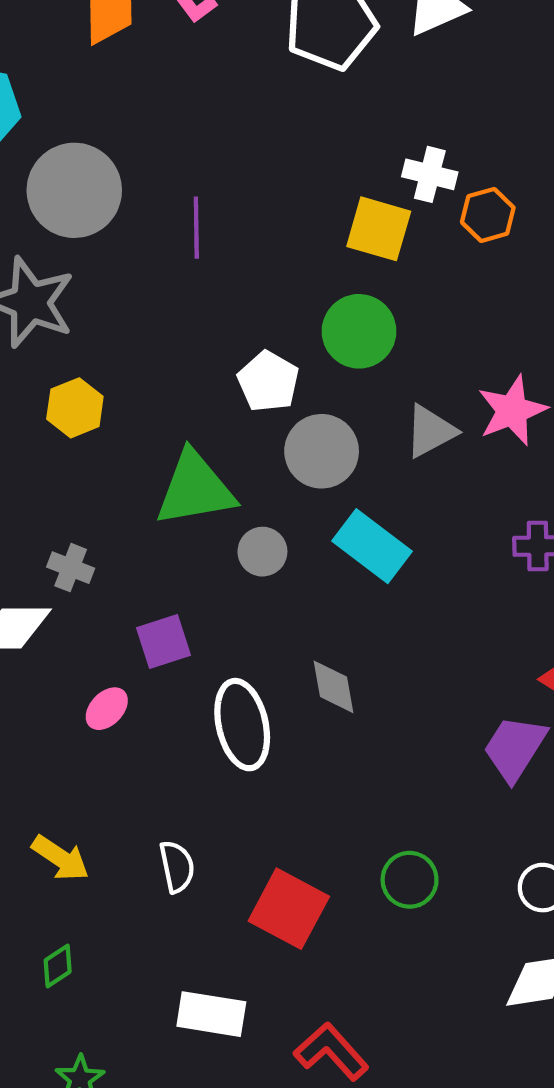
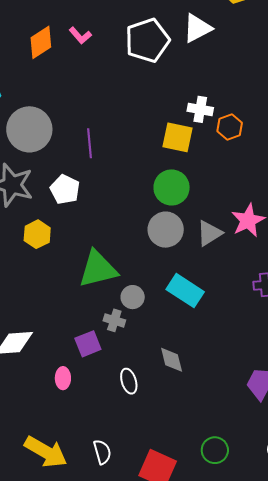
white pentagon: (268, 381) -> (65, 189), moved
gray circle: (322, 451) -> (166, 230), moved
gray cross: (71, 568) -> (114, 320), moved
pink ellipse: (107, 709) -> (63, 378), turned -40
white ellipse: (242, 725) -> (129, 381), size x0.6
yellow arrow: (60, 858) -> (46, 452), size x1.5

